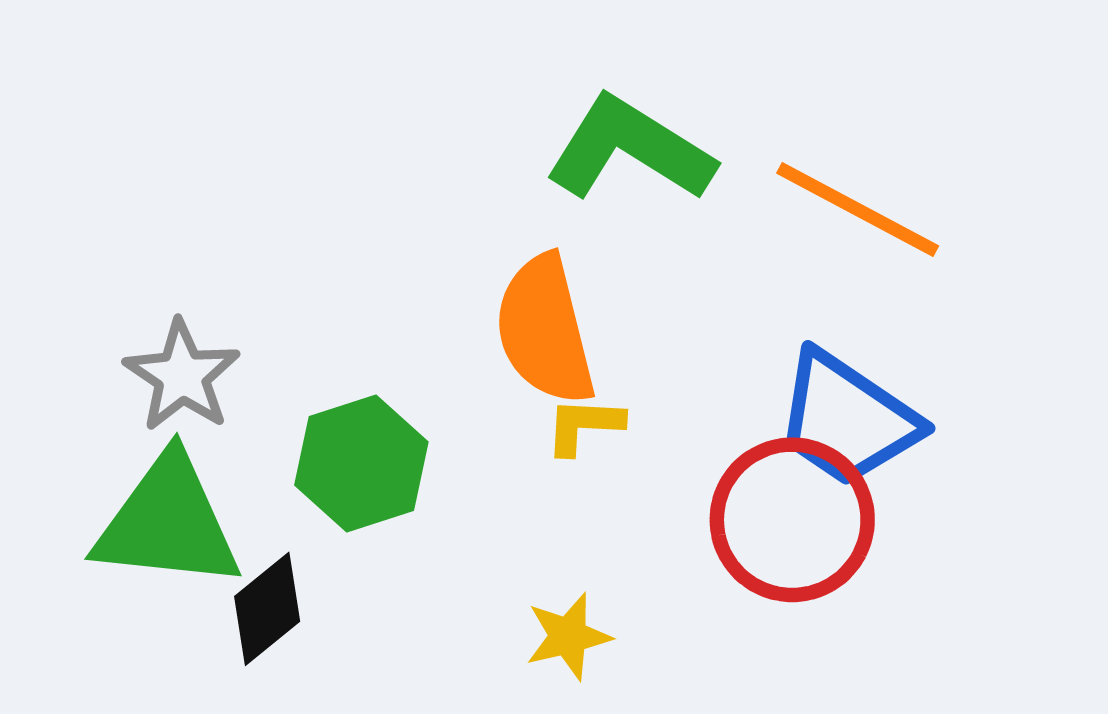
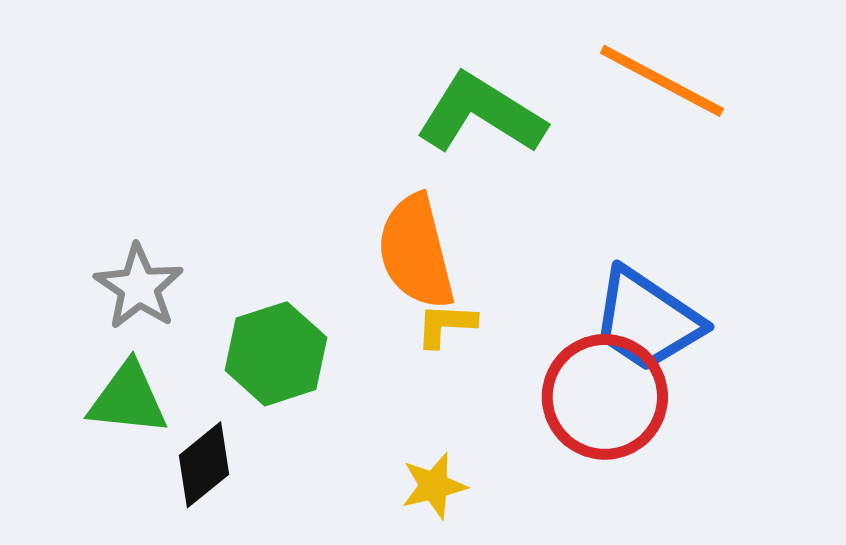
orange line: (858, 210) -> (662, 81), moved
green triangle: (168, 522) -> (128, 399), size x0.7

